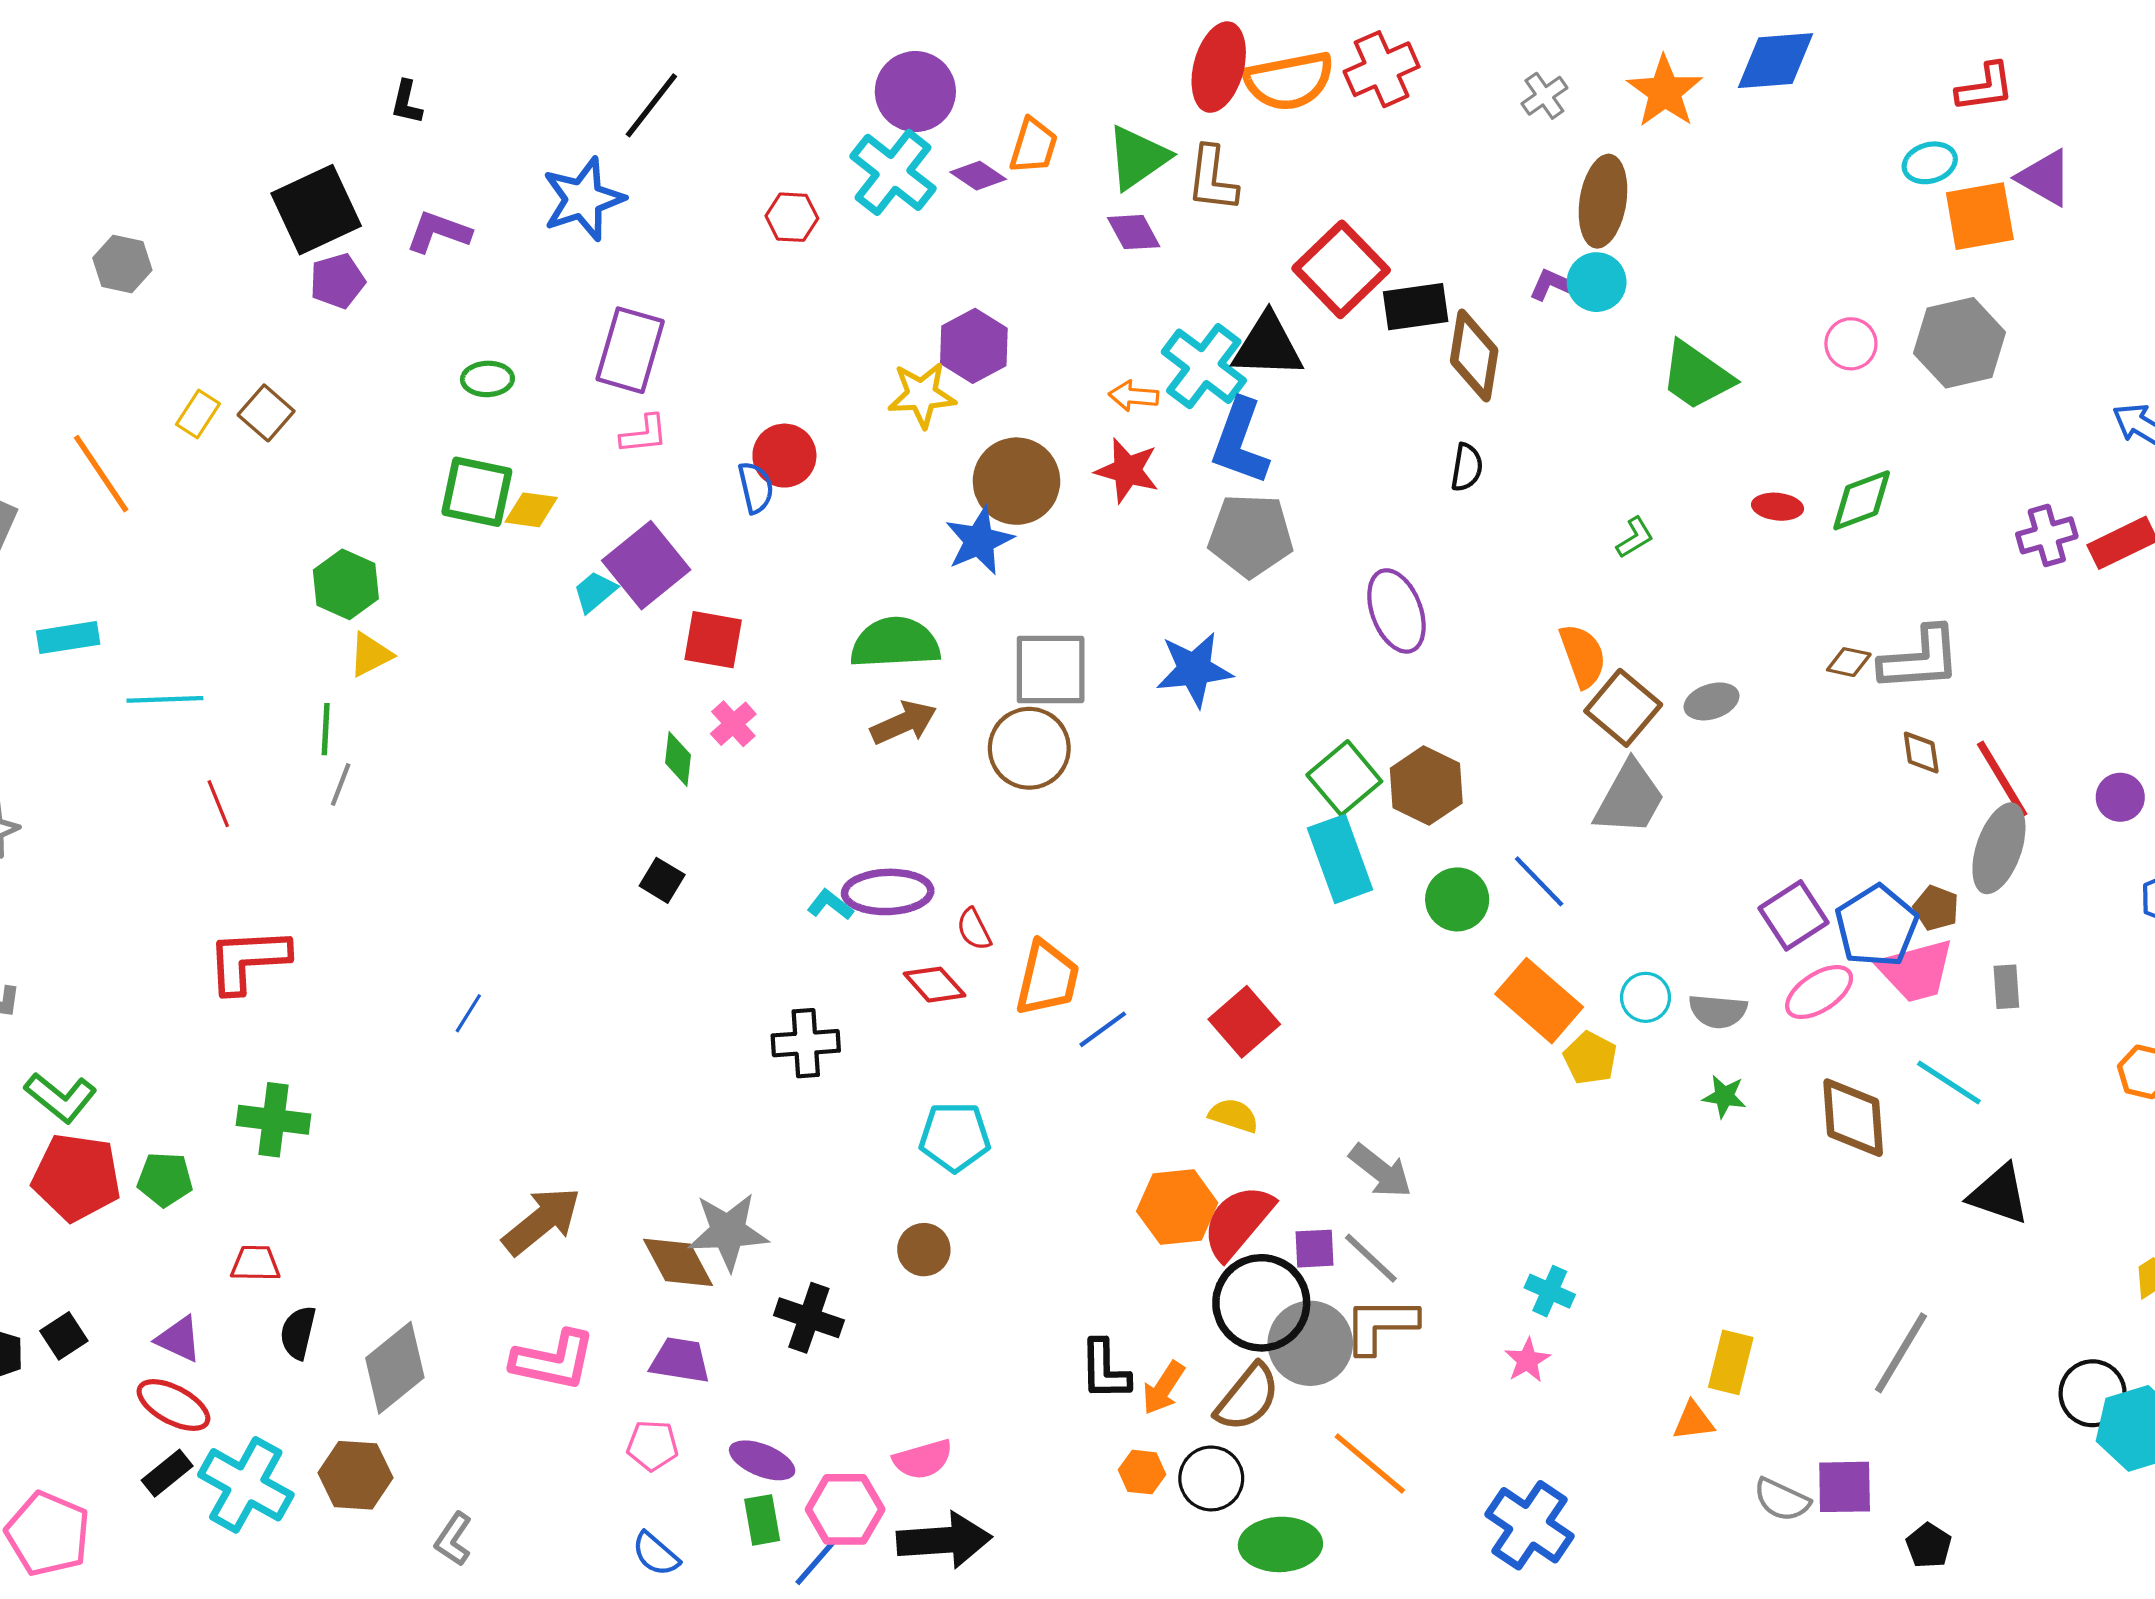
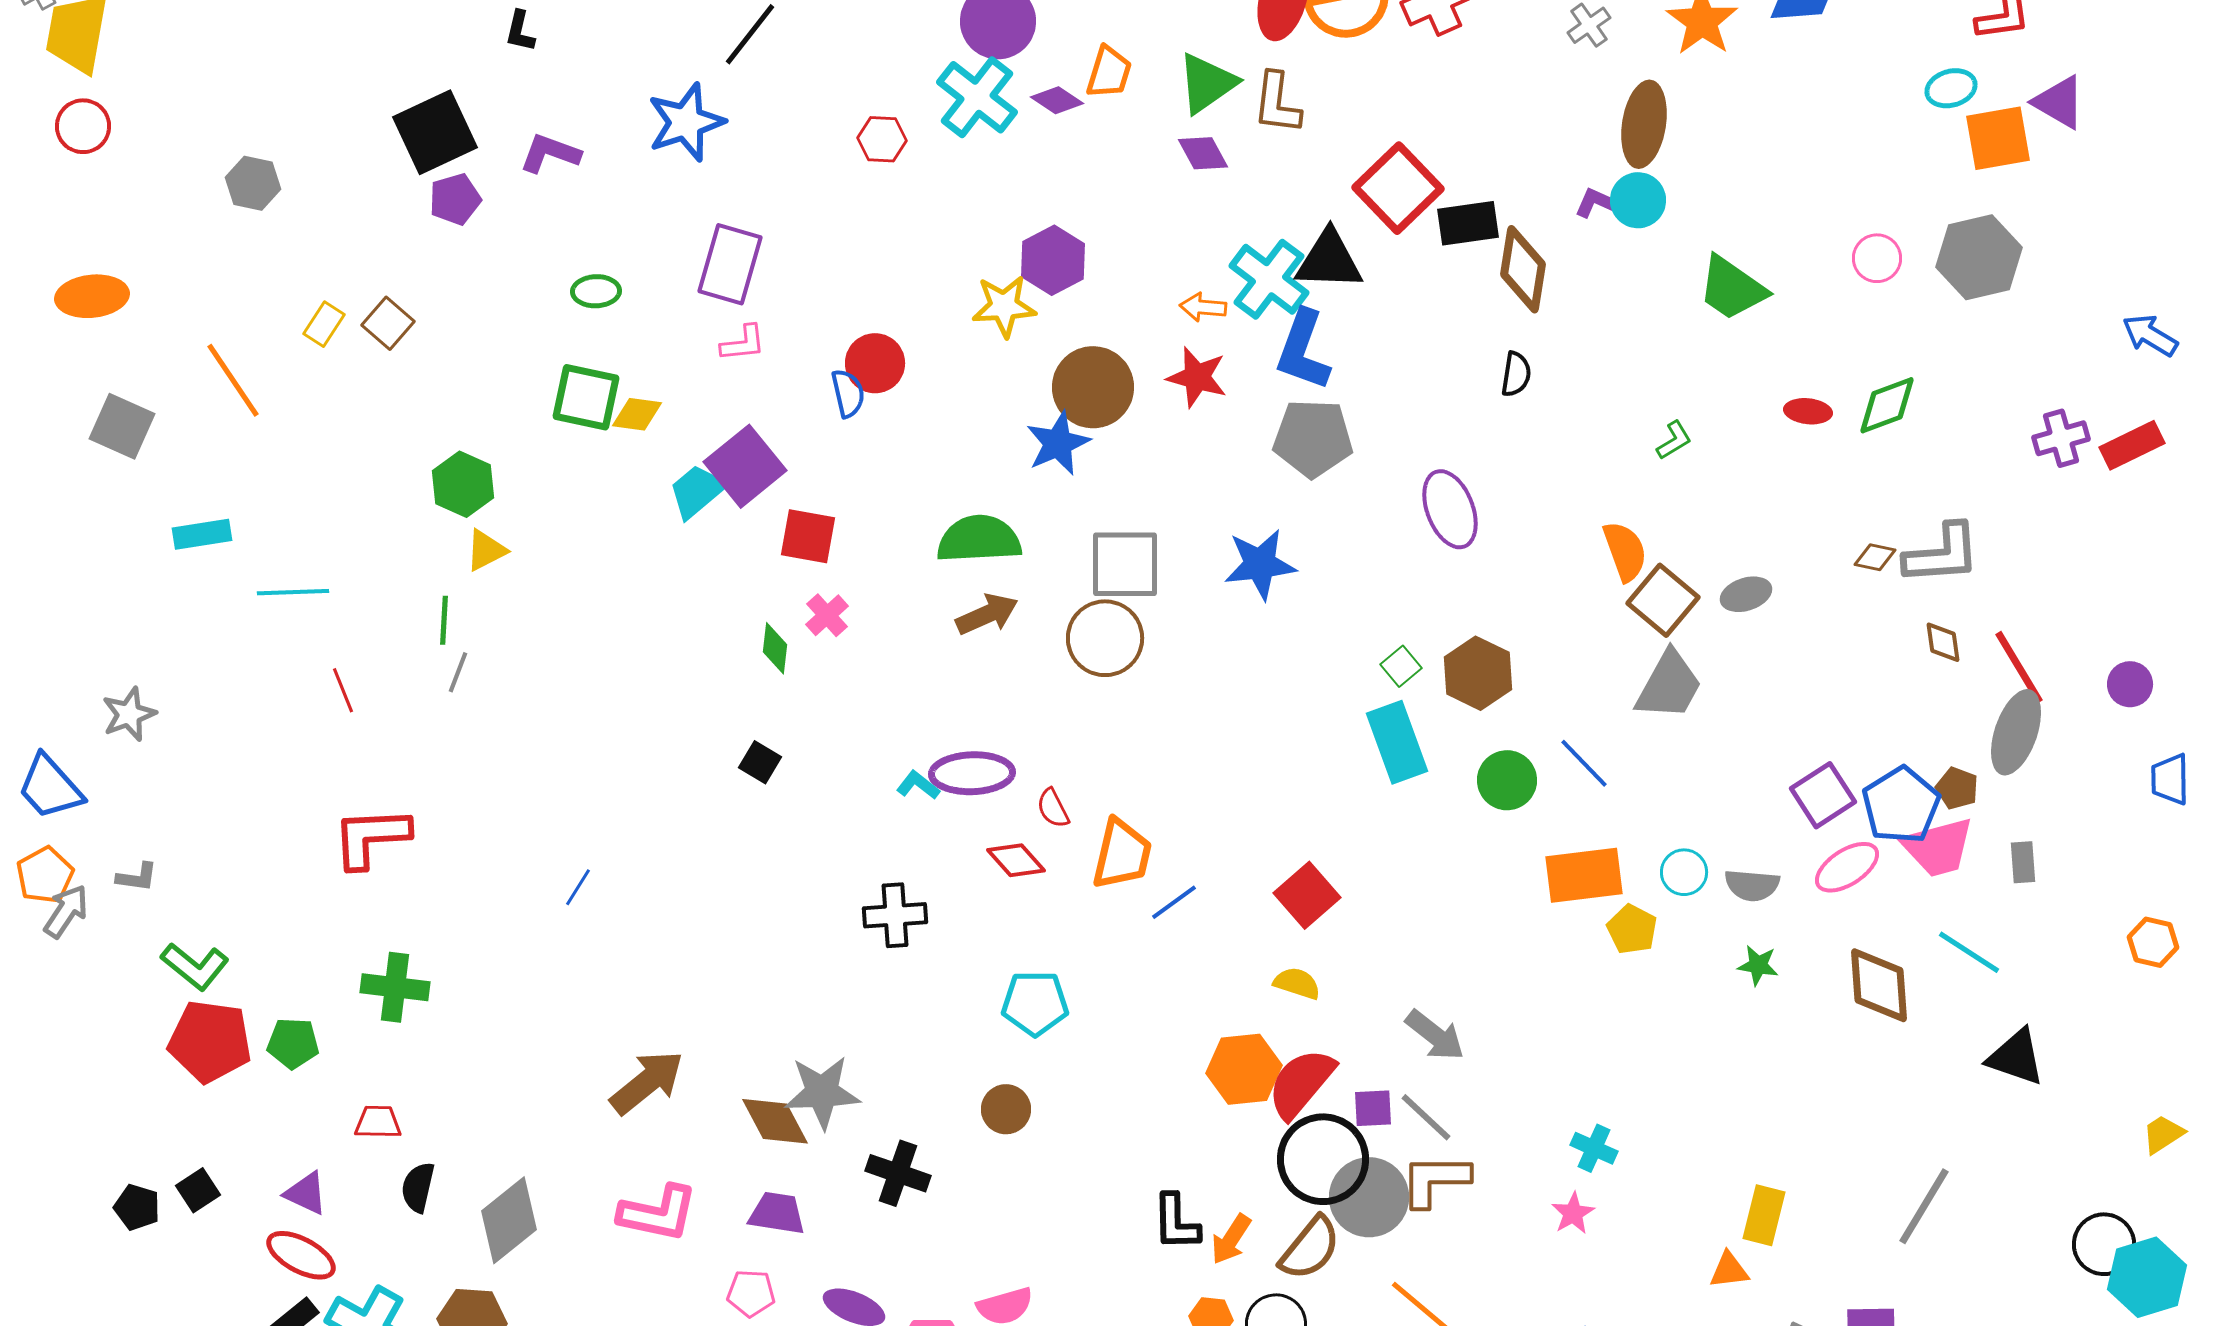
cyan trapezoid: (595, 592) -> (697, 491), size x1.4
green square: (1344, 778) -> (1401, 666), size x0.6
orange rectangle: (1539, 1001) -> (1584, 875), turned -48

